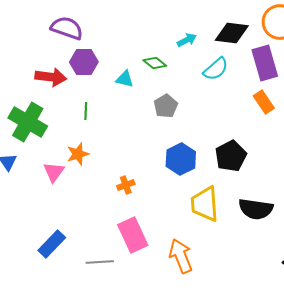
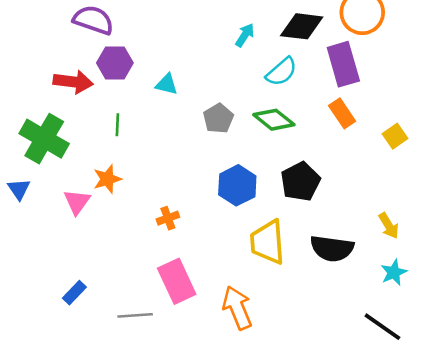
cyan arrow: (187, 40) -> (245, 35), turned -30
green diamond: (155, 63) -> (274, 120), moved, size x1.4
blue rectangle: (52, 244) -> (74, 293), size x0.7

